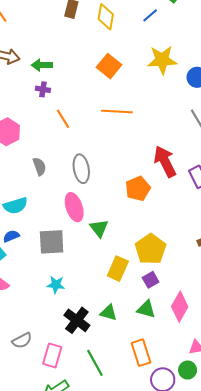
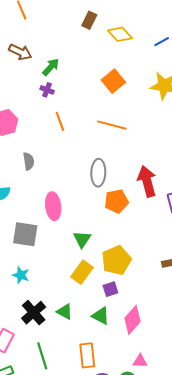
yellow diamond: (106, 17) -> (120, 34), turned -65
green arrow: (42, 65) -> (51, 67), turned 120
gray ellipse: (81, 169) -> (98, 173), moved
green triangle: (99, 228) -> (82, 239), moved

